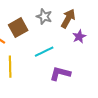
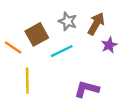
cyan line: (44, 52) -> (62, 51), moved

